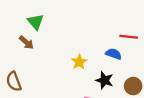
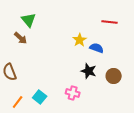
red line: (129, 37) -> (110, 22), moved
yellow star: (79, 62) -> (80, 40), moved

